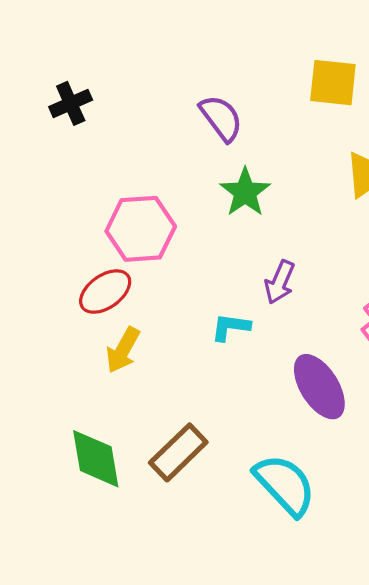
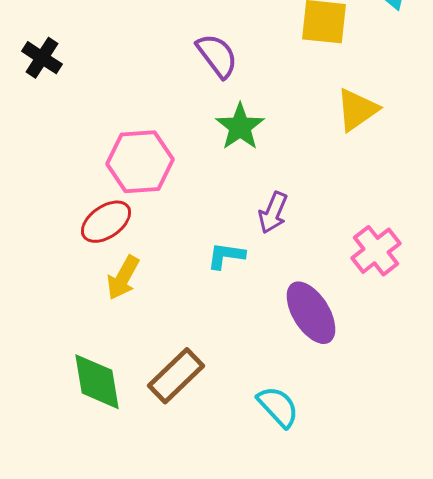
black cross: (71, 103) -> (42, 58), moved, turned -33
cyan semicircle: (285, 485) -> (278, 407), size x0.7

